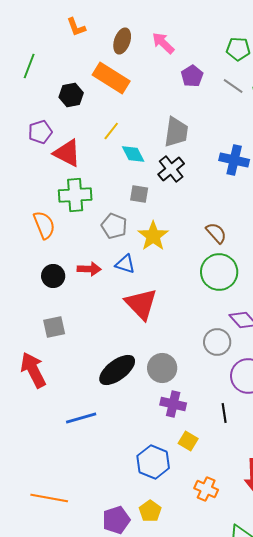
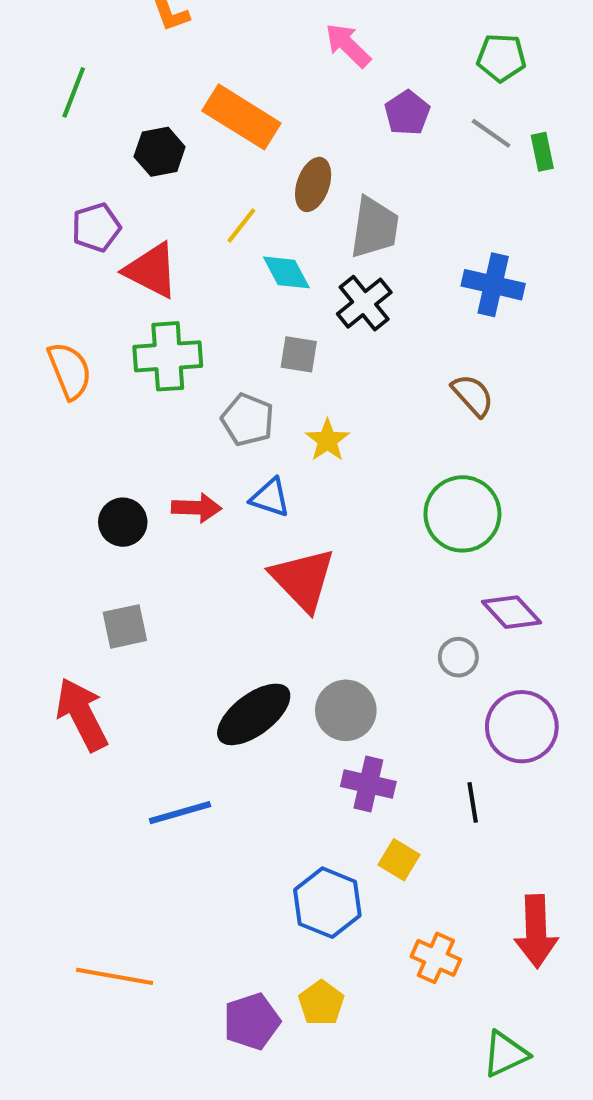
brown ellipse: (122, 41) -> (313, 184), moved
orange semicircle: (44, 225) -> (70, 371), moved
brown semicircle: (216, 233) -> (473, 395), moved
yellow star: (153, 236) -> (327, 440), size x0.7
gray circle: (217, 342) -> (458, 657), size x0.7

